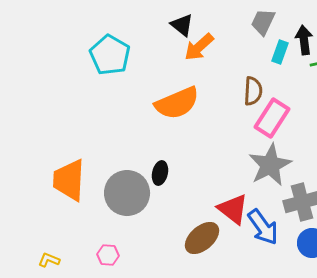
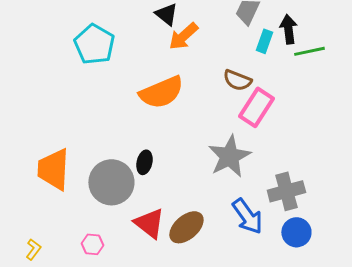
brown semicircle: (253, 91) -> (237, 80), turned 108
gray star: (270, 165) -> (229, 156), moved
red triangle: (233, 209) -> (149, 223), moved
yellow L-shape: (49, 260) -> (33, 249), turned 105

